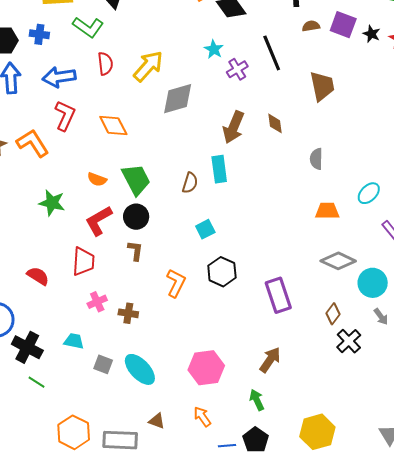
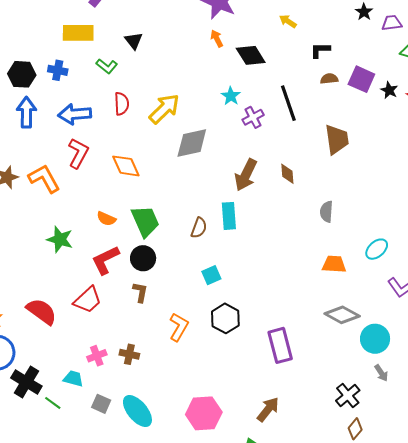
green L-shape: (88, 27) -> (107, 66), size x0.7
red trapezoid: (83, 262) -> (88, 300), turned 40
red semicircle: (38, 276) -> (42, 311), size x1.4
pink cross: (97, 302) -> (97, 356), moved
brown diamond: (333, 314) -> (355, 429), moved
green line: (37, 382) -> (53, 403), moved

